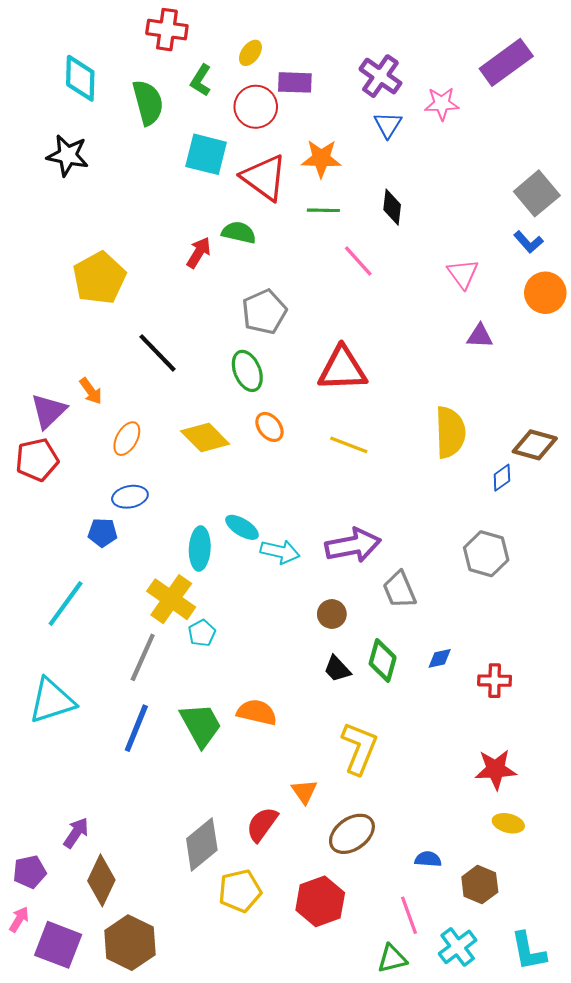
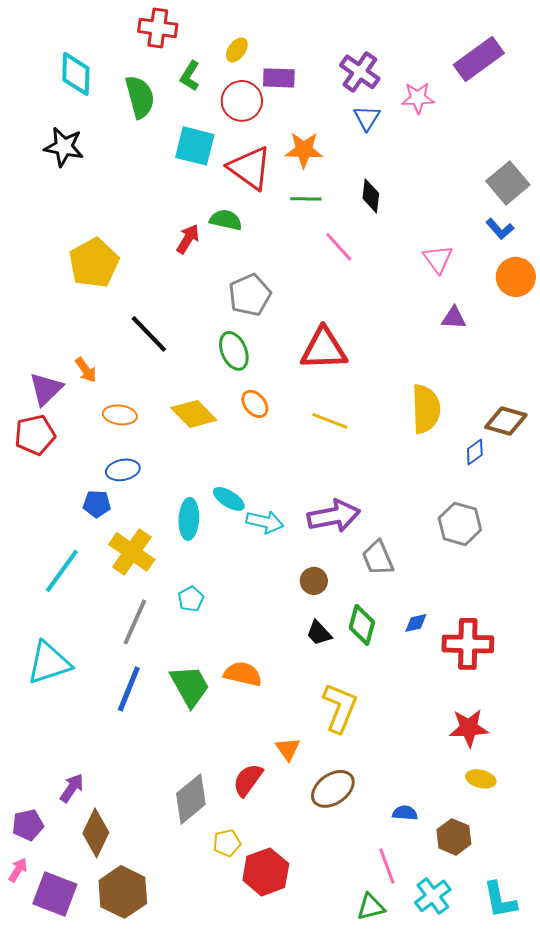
orange ellipse: (127, 439) -> (120, 415), turned 68
yellow cross: (171, 599) -> (132, 552), moved
red cross: (495, 681) -> (468, 644), size x1.6
yellow pentagon: (240, 891) -> (227, 843), size x0.7
red hexagon: (320, 901) -> (266, 872), moved

